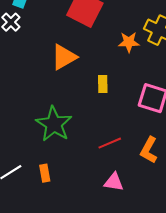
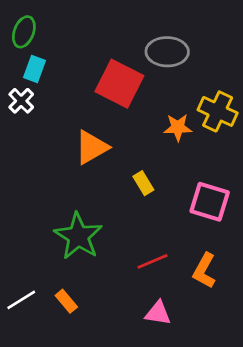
yellow rectangle: (103, 84) -> (143, 183), turned -30
orange rectangle: (45, 173) -> (66, 301), turned -30

